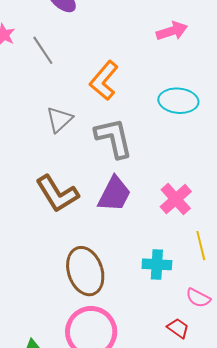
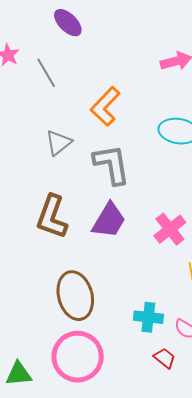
brown L-shape: (57, 194) -> (52, 217), turned 48
cyan cross: (157, 264) -> (148, 317), moved

